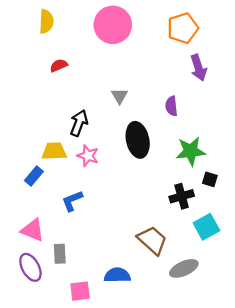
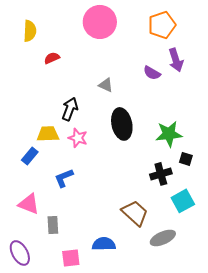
yellow semicircle: (46, 21) -> (30, 31), moved
gray triangle: (120, 96) -> (106, 85), turned -35
purple semicircle: (171, 106) -> (152, 73), moved, turned -54
purple ellipse: (30, 267) -> (20, 253), moved

